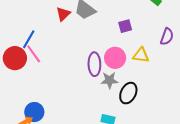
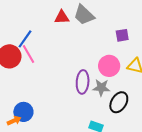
red triangle: (63, 14) -> (62, 17), turned 35
purple ellipse: (94, 64) -> (83, 82), moved

